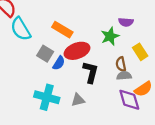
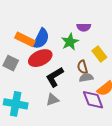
blue semicircle: (59, 63) -> (41, 39), moved, size x1.5
black L-shape: (91, 72) -> (55, 77), turned -130
gray triangle: (78, 100) -> (52, 100), moved

